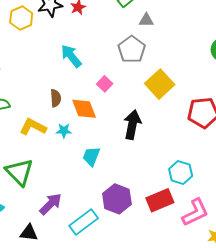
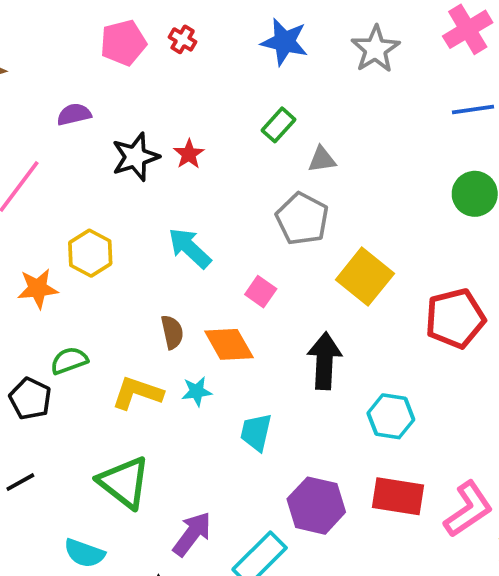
yellow hexagon: (21, 18) -> (90, 253), moved
cyan hexagon: (181, 172) -> (391, 416), moved
red rectangle: (160, 200) -> (398, 496), turned 40

